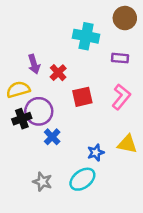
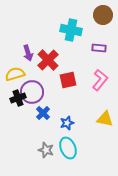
red cross: (58, 73) -> (48, 60), size x1.5
blue star: (96, 153) -> (67, 123), moved
cyan ellipse: (82, 179) -> (68, 148), turned -75
gray star: (42, 182) -> (46, 150), moved

